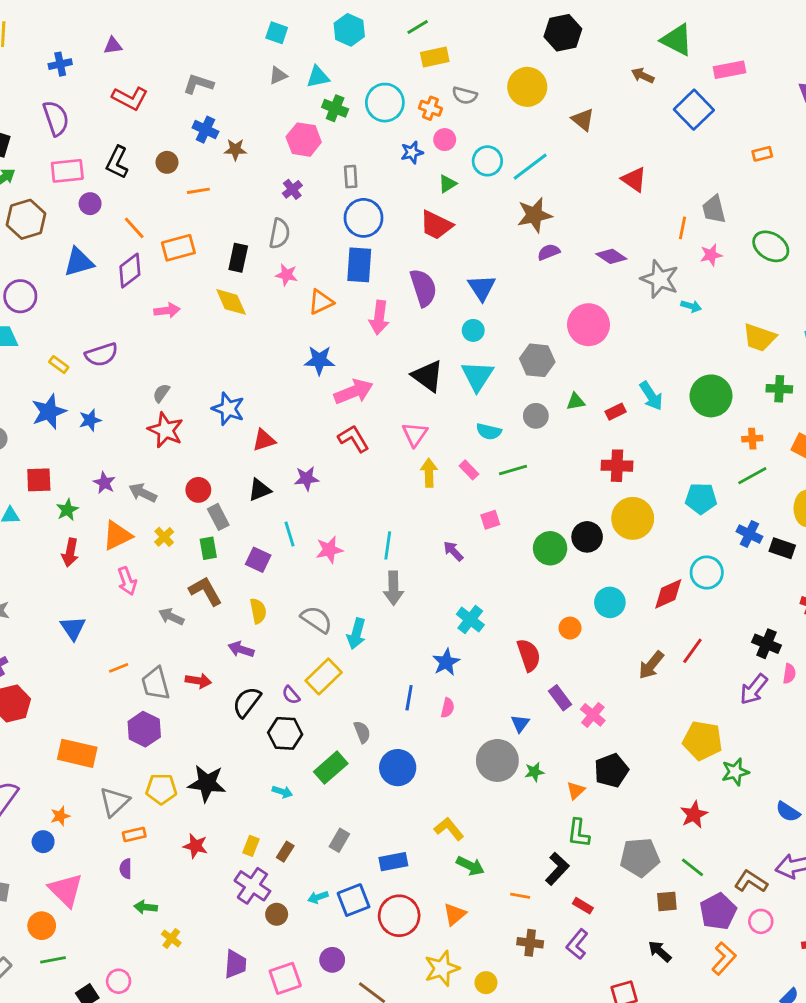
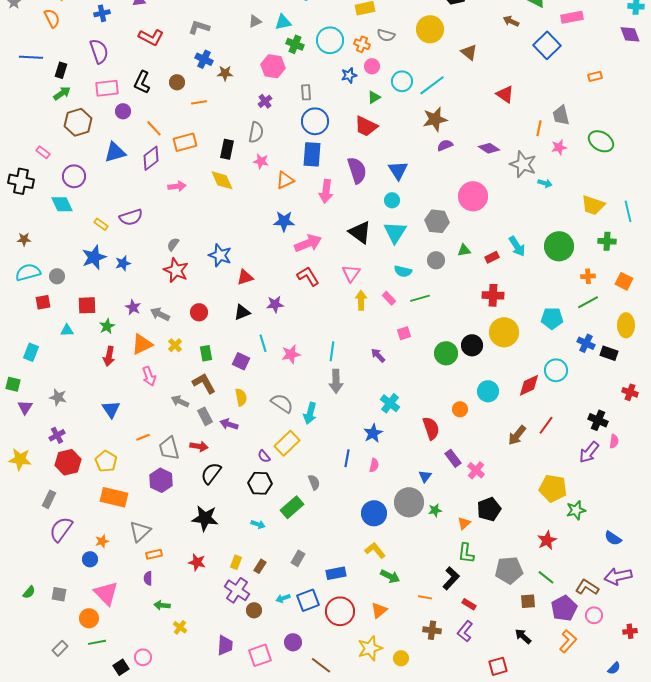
gray rectangle: (218, 517) -> (205, 416), moved
black semicircle: (247, 702) -> (211, 473), moved
blue circle: (398, 768) -> (374, 513), moved
yellow pentagon: (161, 789) -> (106, 461), moved, turned 30

